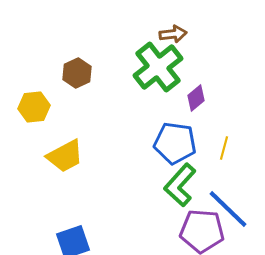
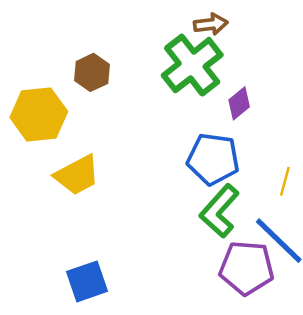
yellow hexagon: (34, 107) -> (39, 114), size x1.4
yellow line: (224, 148) -> (285, 181), moved

